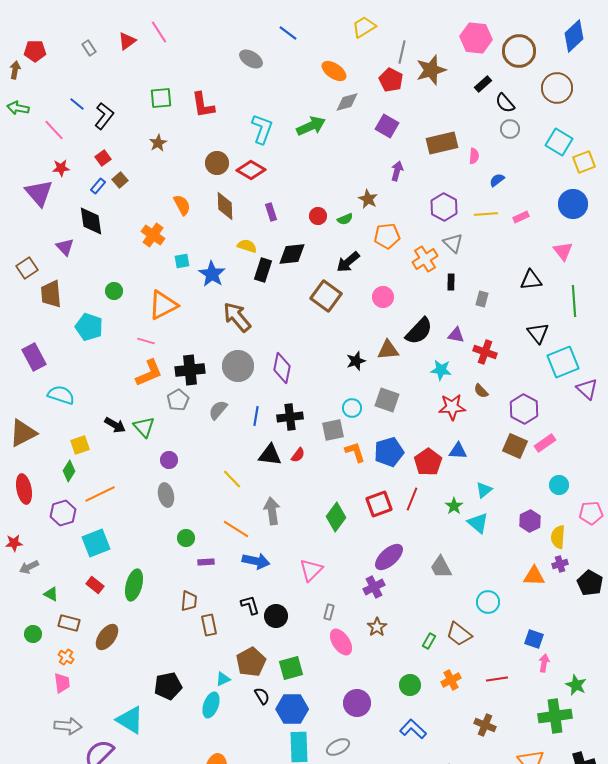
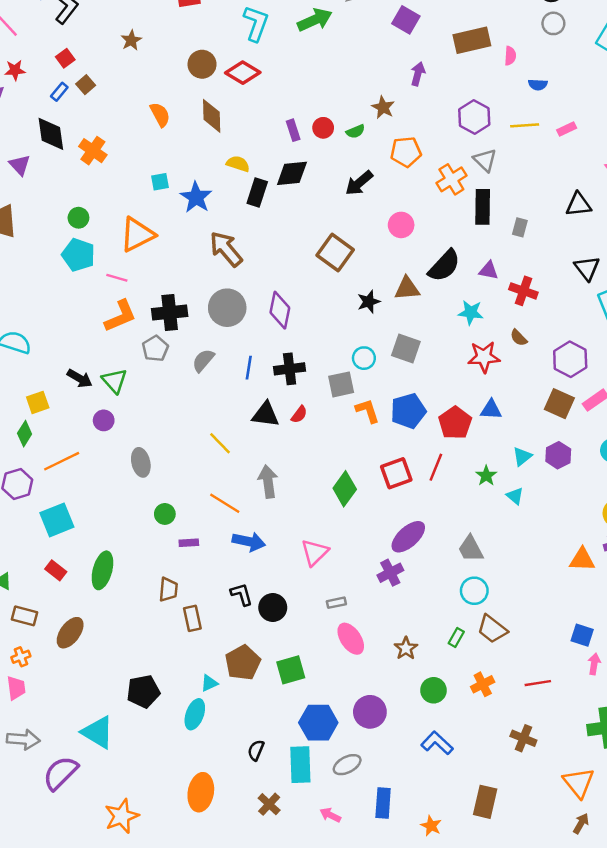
blue semicircle: (497, 180) -> (538, 85), turned -140
purple rectangle: (271, 212) -> (293, 130), moved
orange cross: (153, 235) -> (93, 151), moved
black rectangle: (451, 282) -> (483, 207), size x1.8
brown square: (326, 296) -> (335, 253), moved
cyan pentagon: (89, 327) -> (78, 255), moved
purple circle: (169, 460) -> (104, 420), moved
purple hexagon: (530, 521) -> (558, 455), moved
cyan triangle: (478, 523) -> (515, 496), size x0.7
cyan circle: (488, 602) -> (474, 591), moved
gray rectangle: (329, 612) -> (336, 603), turned 63
brown star: (377, 627) -> (406, 648), moved
orange cross: (66, 657) -> (21, 657), turned 35
black semicircle: (262, 696) -> (256, 750), moved, turned -126
blue hexagon: (292, 709) -> (318, 723), moved

